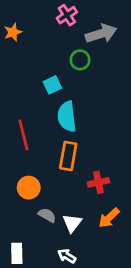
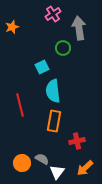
gray arrow: (101, 34) -> (79, 28), turned -80
orange circle: (29, 188) -> (22, 163), moved
gray semicircle: (47, 215) -> (42, 159), moved

